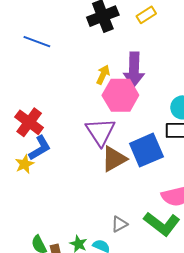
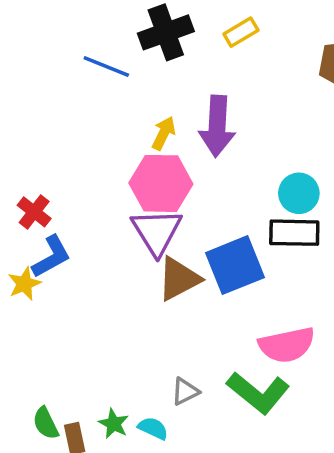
blue line: (37, 42) -> (106, 66), moved
pink hexagon: (120, 95) -> (161, 183), moved
red cross: (29, 122) -> (34, 212), size x0.7

